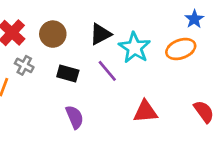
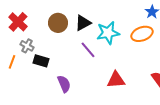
brown circle: (53, 34) -> (58, 23), moved
cyan star: (134, 48) -> (108, 33), turned 30
black rectangle: (68, 74) -> (41, 61), moved

